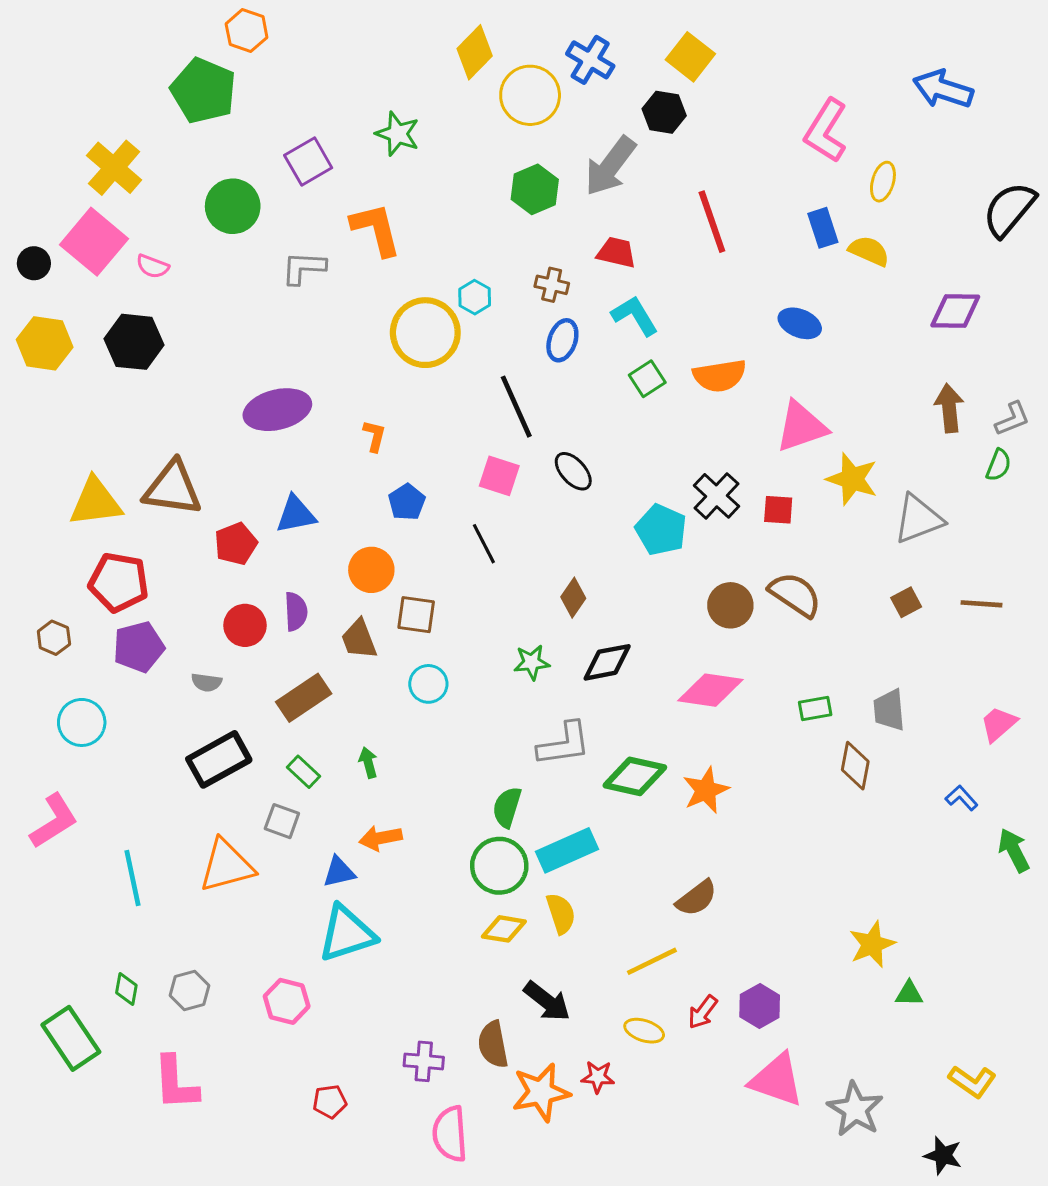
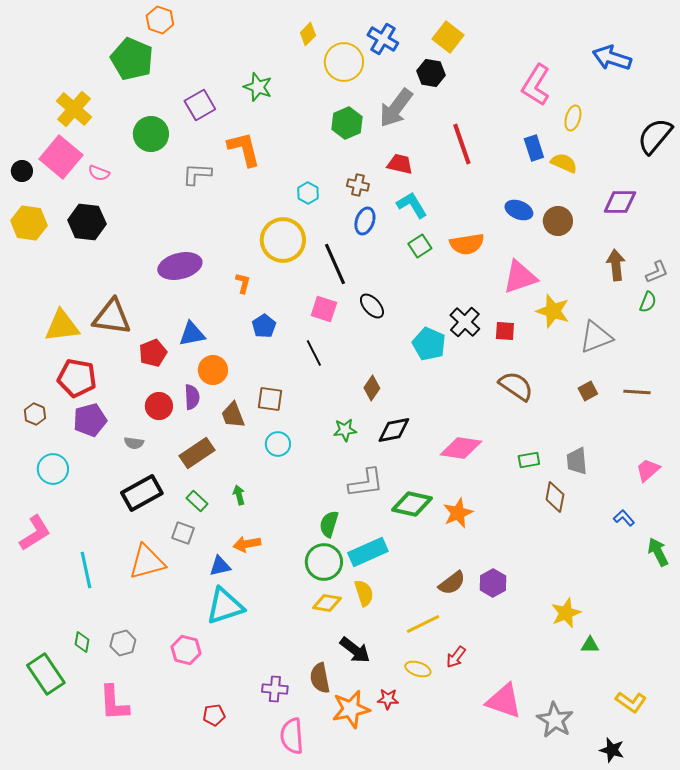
yellow diamond: (475, 52) -> (308, 34), size x0.7
yellow circle: (425, 333) -> (283, 240), moved
orange circle: (371, 570) -> (213, 370), moved
brown circle: (730, 605) -> (558, 221), moved
purple hexagon: (760, 1006) -> (493, 583), moved

